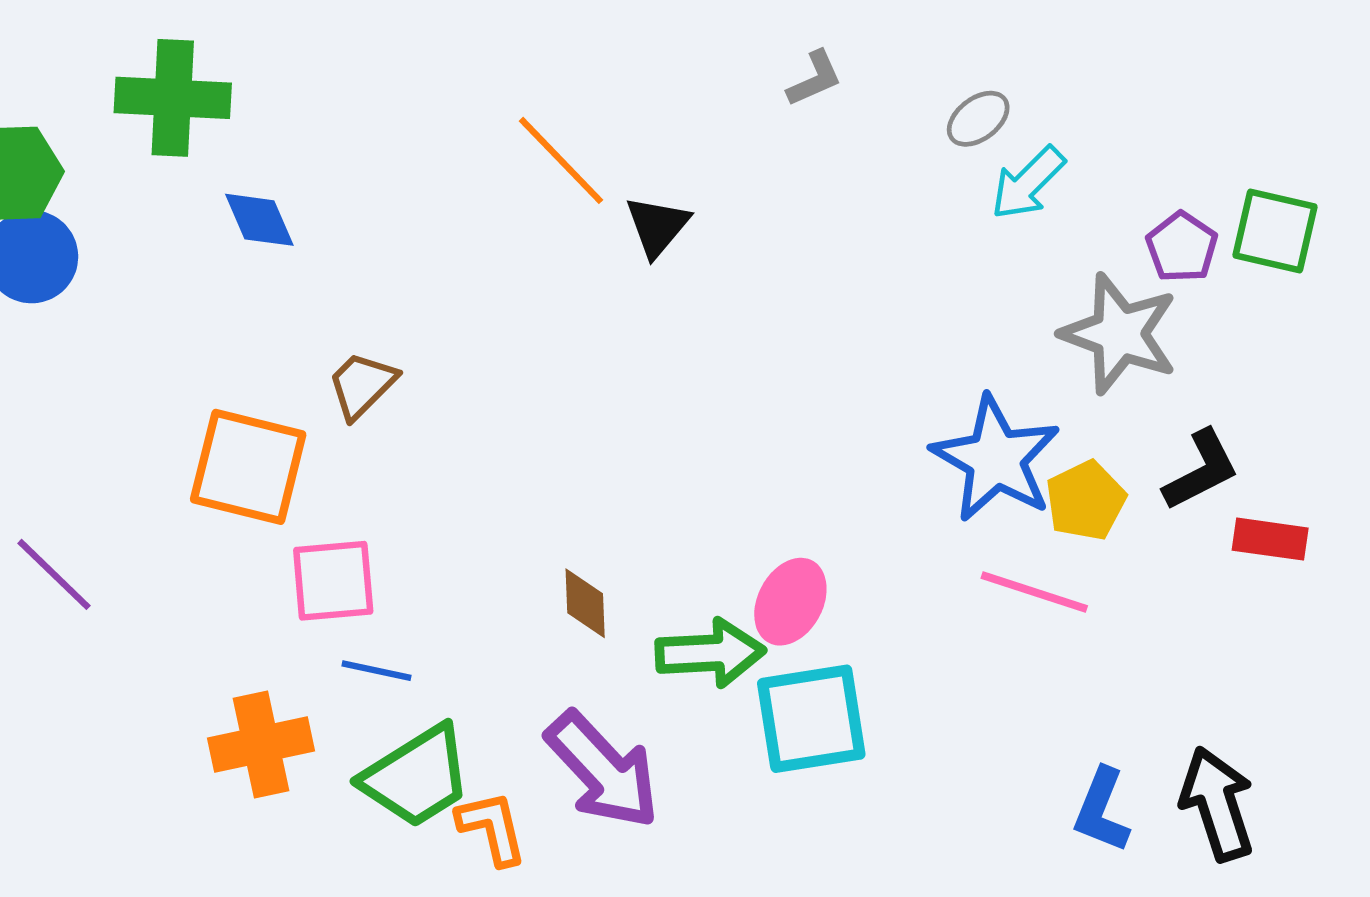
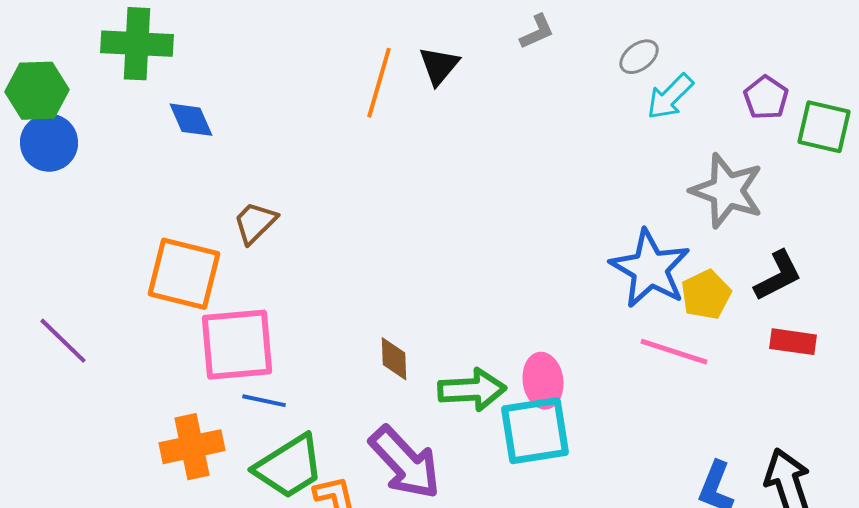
orange line: (561, 160) -> (379, 83), turned 60
black triangle: (657, 226) -> (439, 66), moved
purple pentagon: (1182, 247) -> (766, 98), moved
red rectangle: (1270, 539) -> (793, 342), moved
pink square: (333, 581) -> (237, 345), size x1.4
pink ellipse: (790, 602) -> (543, 381), moved, turned -36

